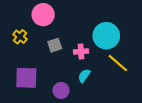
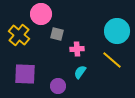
cyan circle: (106, 36) -> (117, 31), moved
yellow cross: (20, 37) -> (19, 35), size x1.5
gray square: (55, 45) -> (57, 34), moved, turned 32

